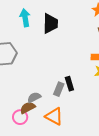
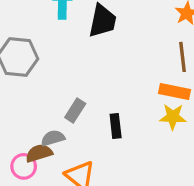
gray rectangle: (59, 89) -> (75, 110), moved

